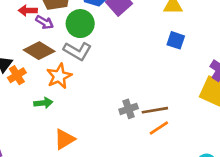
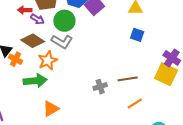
orange cross: (17, 75) -> (15, 59), turned -32
green arrow: (43, 103) -> (35, 81), size x1.6
brown line: (155, 110) -> (128, 79), moved
orange line: (159, 128) -> (135, 103), moved

